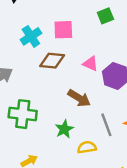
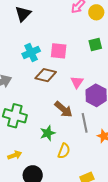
pink triangle: (90, 64) -> (77, 82), turned 32
gray line: (106, 125) -> (85, 123), moved
yellow semicircle: (87, 147) -> (64, 151), turned 112

